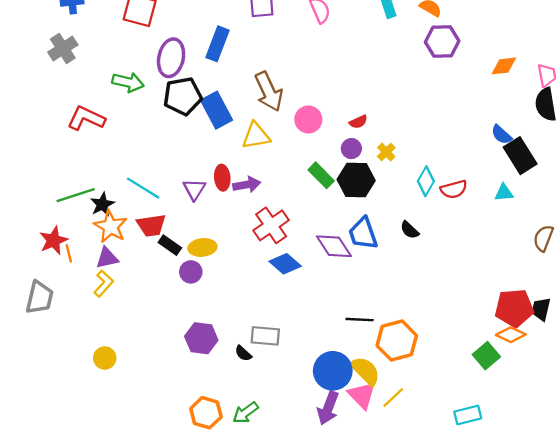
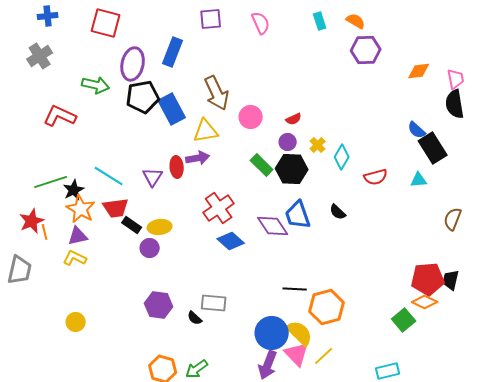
cyan diamond: (426, 181) -> (342, 157), moved
purple arrow: (247, 185) -> (198, 158), moved
yellow L-shape: (104, 284) -> (75, 258), turned -105

